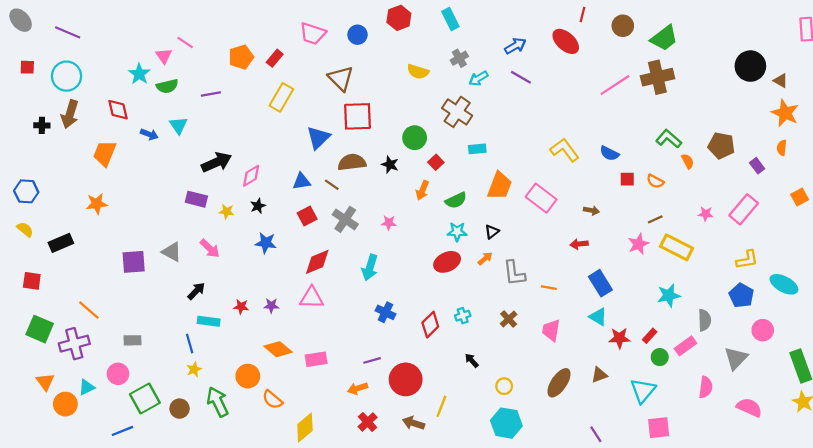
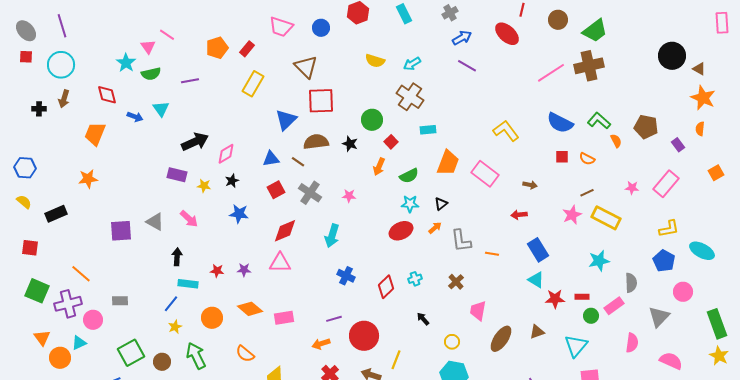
gray ellipse: (21, 20) -> (26, 31), moved
purple line: (68, 32) -> (62, 26), turned 50
gray cross: (459, 58) -> (450, 13), moved
cyan arrow: (478, 78) -> (412, 64), moved
brown arrow: (70, 114) -> (64, 99), size x0.7
blue semicircle: (609, 153) -> (560, 123), moved, size x1.5
black arrow: (196, 291) -> (177, 257), turned -42
pink trapezoid: (551, 330) -> (478, 311), moved
red rectangle: (650, 336) -> (582, 297), turned 48
blue line: (190, 344) -> (171, 304), turned 54
pink circle: (118, 374) -> (93, 320), moved
orange circle: (248, 376) -> (212, 318), moved

